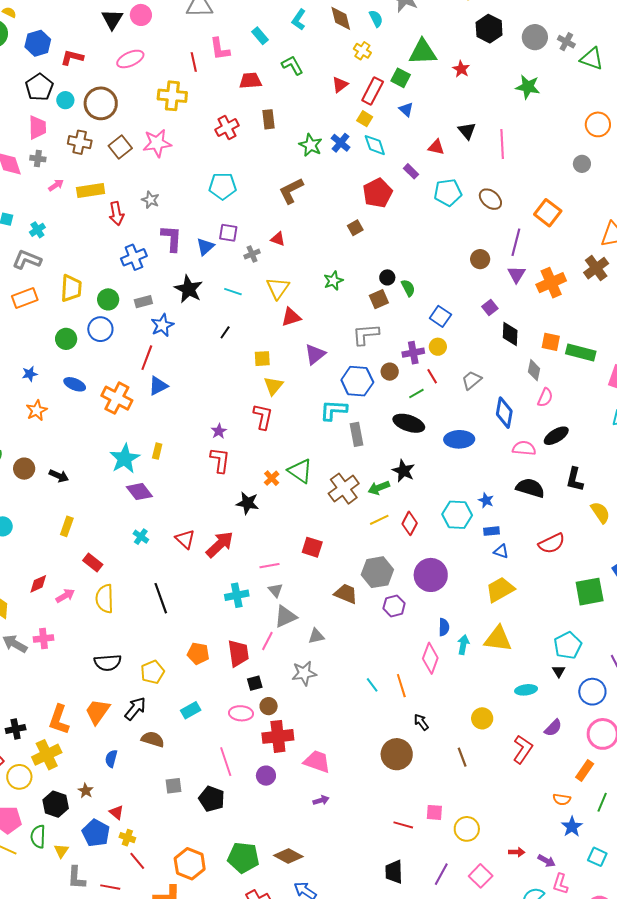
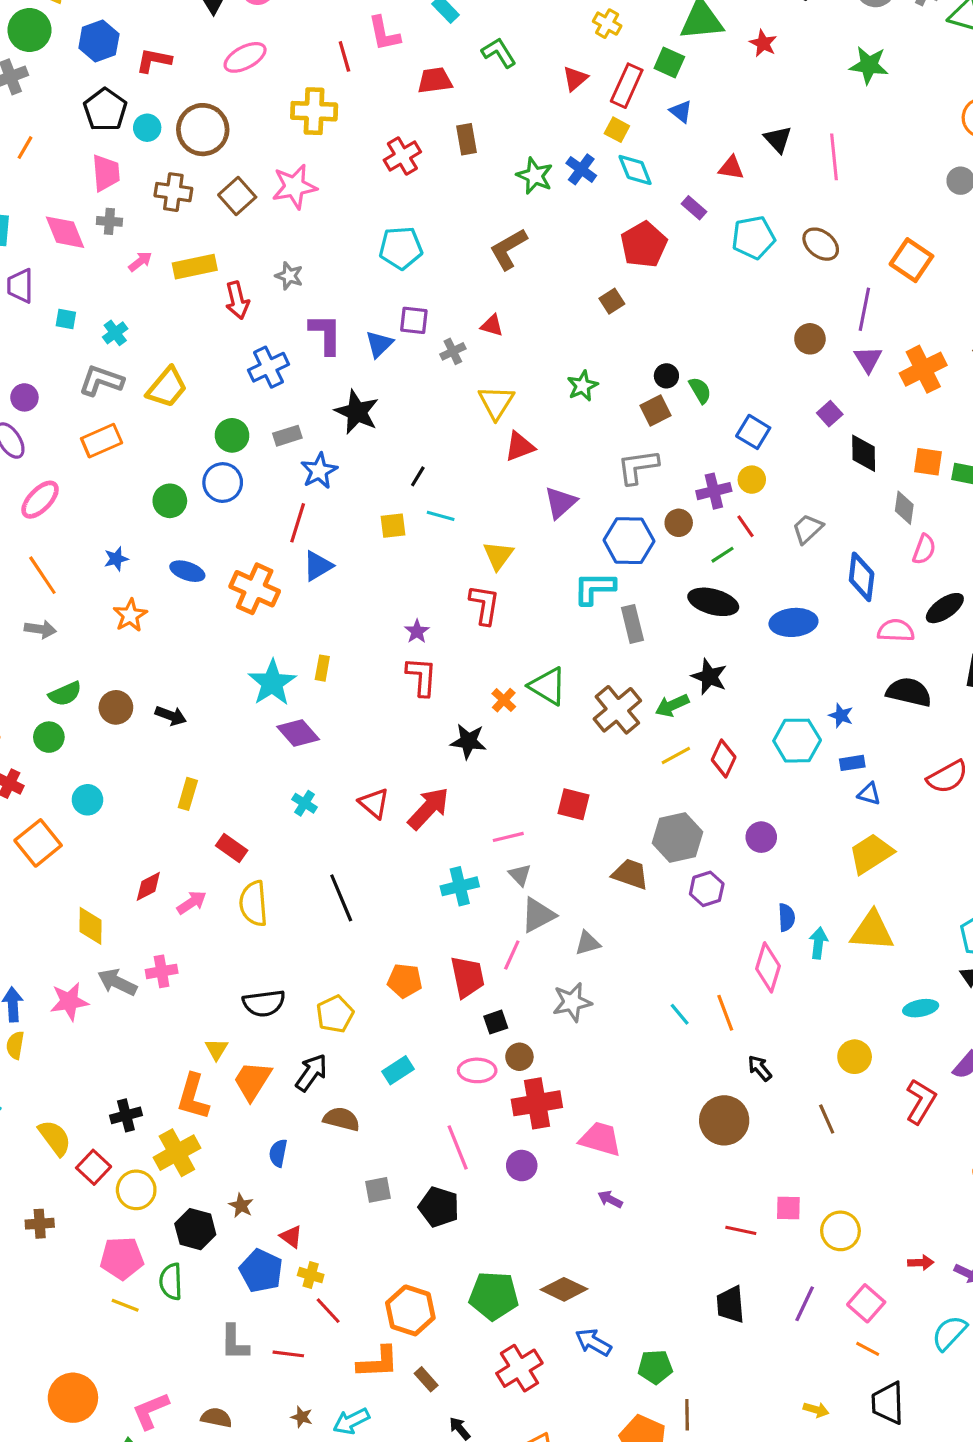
yellow trapezoid: (71, 288) -> (167, 387), moved, turned 40
cyan line: (233, 292) -> (441, 516), moved
yellow square: (262, 359) -> (393, 526), moved
purple circle: (431, 575) -> (761, 837), size x0.6
purple arrow: (321, 800) -> (610, 1199), turned -133
yellow triangle: (61, 851) -> (217, 1049), moved

